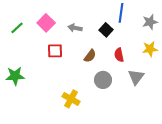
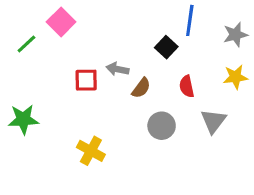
pink square: (46, 23) -> (61, 22), moved
gray arrow: (75, 28) -> (118, 69), moved
yellow cross: (71, 99) -> (91, 151), moved

